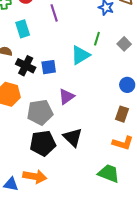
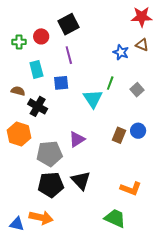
cyan triangle: (80, 55) -> (93, 99), turned -35
blue square: (49, 67) -> (61, 83), moved
brown rectangle: (122, 114) -> (119, 135), moved

